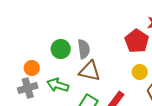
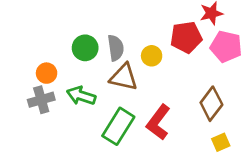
red pentagon: (137, 41) -> (186, 37), turned 30
yellow circle: (140, 72) -> (152, 56), moved

